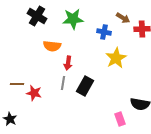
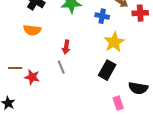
orange semicircle: (52, 46) -> (32, 30), moved
gray line: (63, 83) -> (61, 67), turned -32
black rectangle: (85, 86) -> (107, 70), moved

